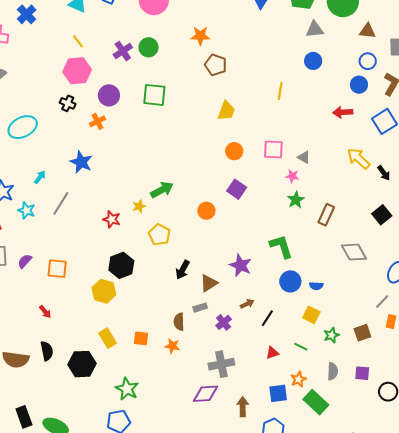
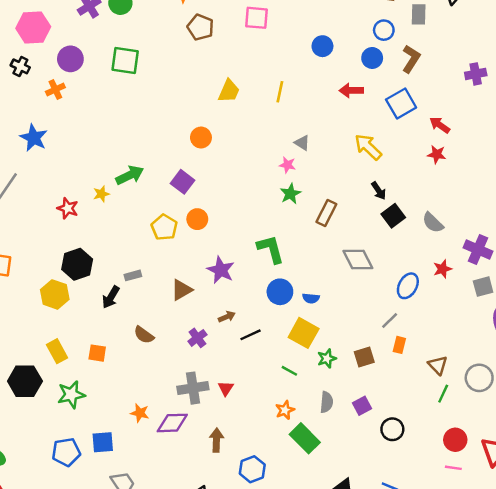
blue circle: (313, 61) -> (322, 46), moved
yellow line: (280, 91) -> (280, 92), moved
yellow trapezoid: (226, 111) -> (229, 91), moved
pink square: (273, 150) -> (256, 18), moved
orange circle: (234, 151) -> (201, 138), moved
black arrow: (384, 173) -> (379, 191), moved
purple square: (237, 189) -> (183, 182), moved
orange circle: (206, 211) -> (197, 219), moved
yellow pentagon: (159, 235) -> (164, 227), moved
black arrow: (183, 270) -> (111, 297), moved
gray rectangle: (200, 308) -> (133, 275), moved
yellow square: (311, 315) -> (304, 333), size x1.4
black line: (267, 318) -> (250, 335), turned 30
brown semicircle: (179, 322) -> (144, 335), turned -54
orange star: (172, 346) -> (140, 413), moved
red triangle: (272, 353) -> (226, 388), moved, turned -40
purple square: (362, 373) -> (362, 406), turned -35
green star: (127, 389) -> (71, 395), moved, turned 30
blue square: (278, 393) -> (103, 442), moved

